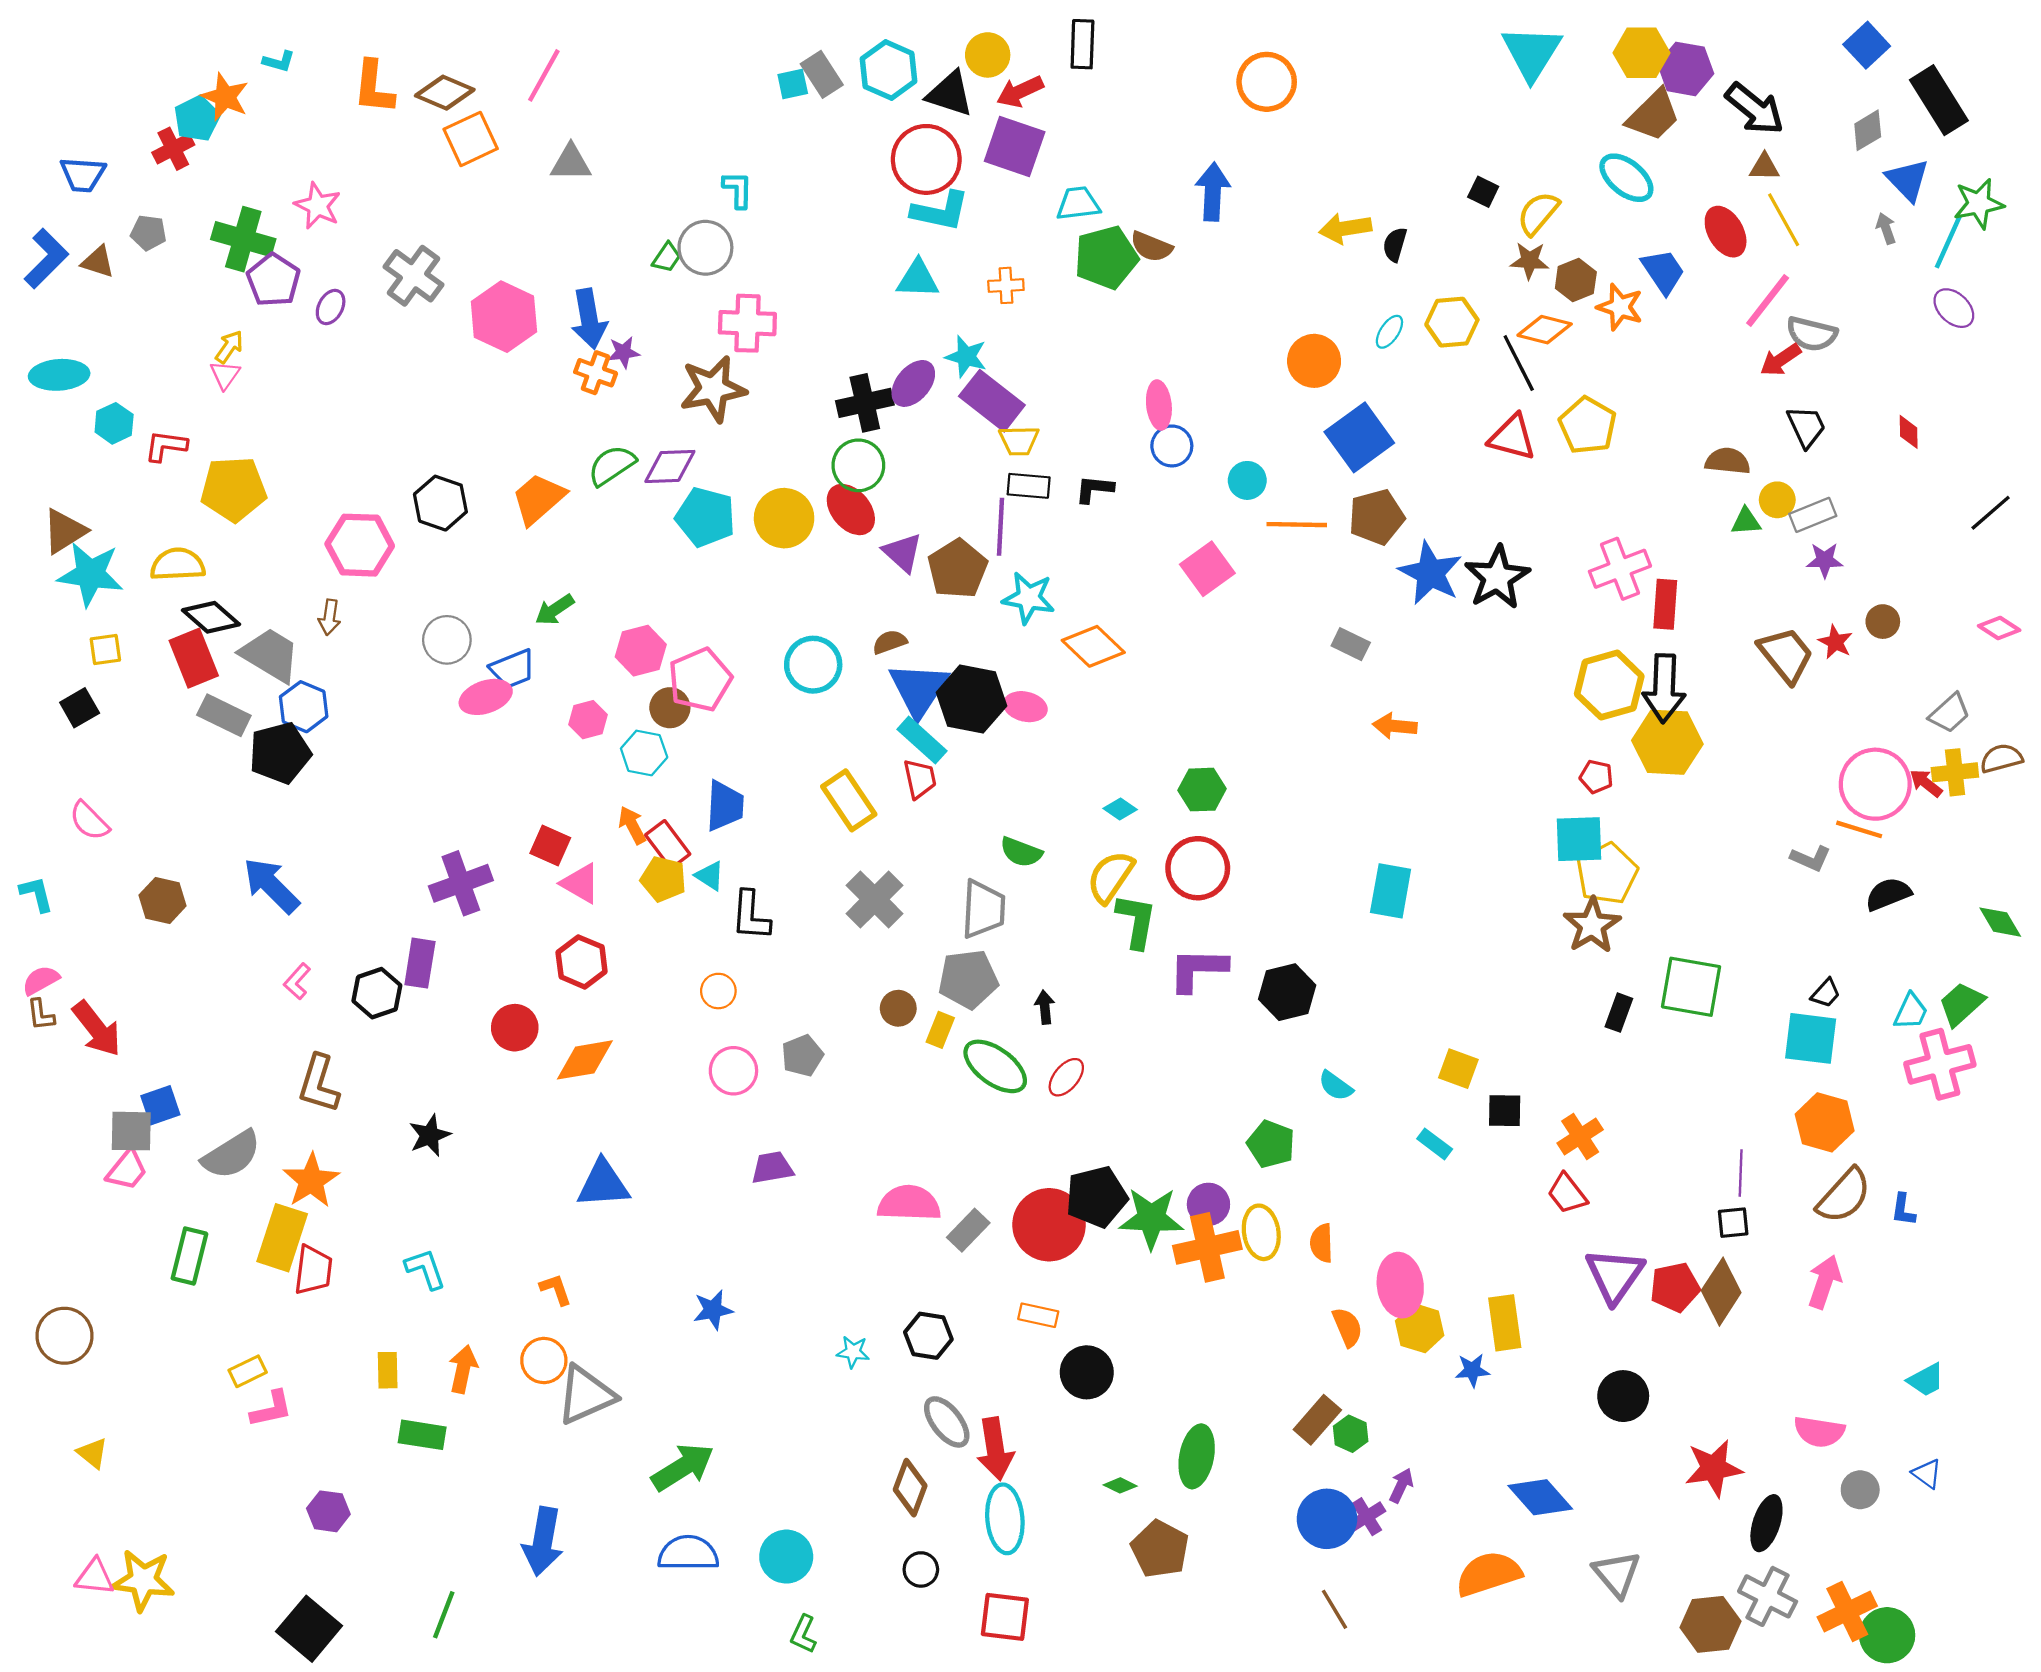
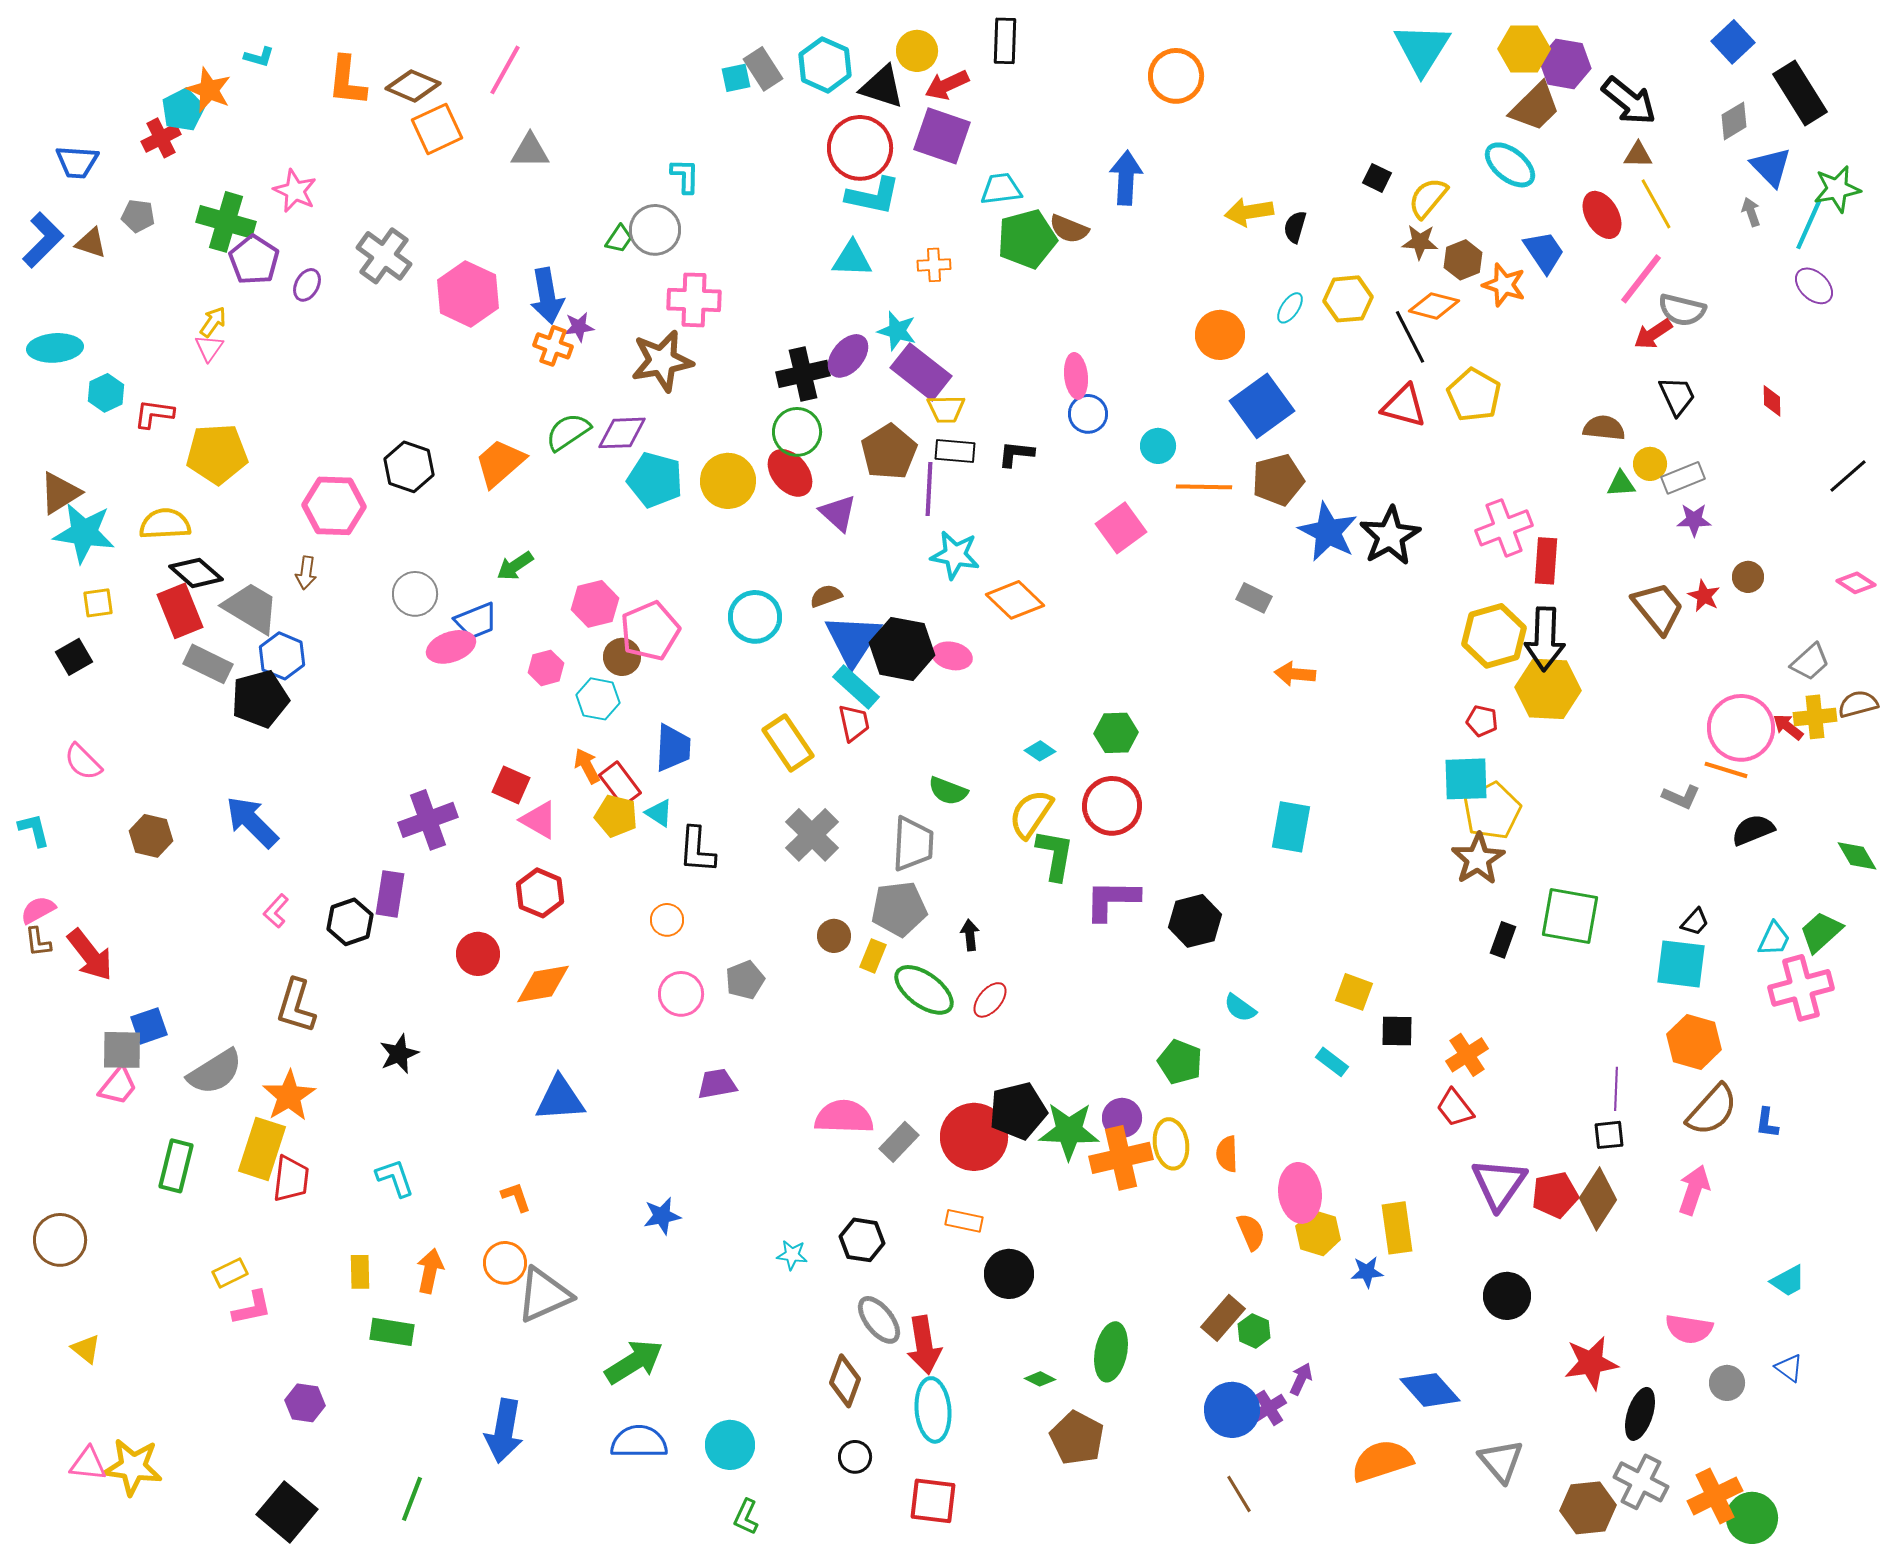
brown pentagon: (957, 569) -> (889, 452), moved

